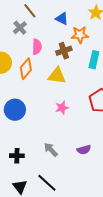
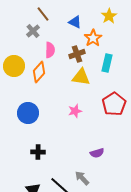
orange star: (80, 35) -> (93, 38), turned -30
yellow triangle: (57, 76) -> (81, 77), moved
gray arrow: (51, 150) -> (82, 178), moved
black cross: (17, 156) -> (38, 152), moved

